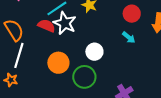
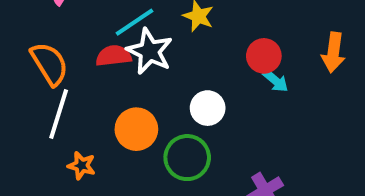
red circle: (132, 14) -> (264, 56), moved
red semicircle: (46, 26) -> (114, 56), turned -30
orange star: (11, 80) -> (82, 166), moved

